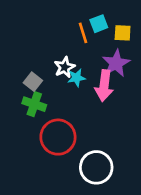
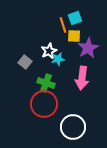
yellow square: (123, 33) -> (74, 36), moved
pink arrow: (104, 86) -> (82, 78), moved
green cross: (34, 104) -> (46, 83), moved

